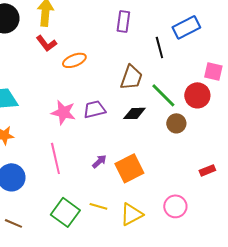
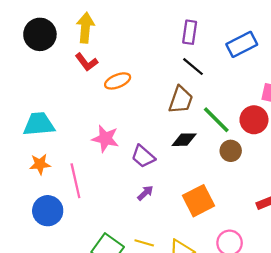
purple rectangle: (123, 21) -> (190, 32), moved
black line: (159, 47) -> (193, 67), moved, turned -35
purple trapezoid: (94, 109) -> (143, 156), moved, turned -125
pink line: (55, 158) -> (75, 181), moved
orange square: (129, 168) -> (199, 201), moved

